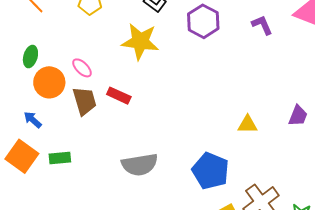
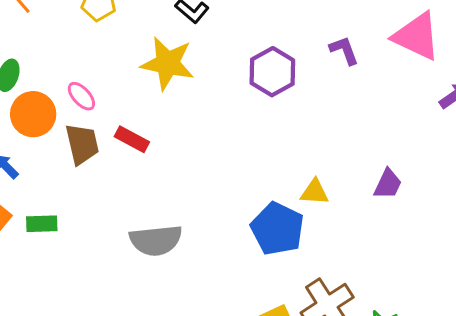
purple hexagon: (203, 21) -> (272, 72), moved
blue pentagon: (210, 171) -> (277, 229), moved

